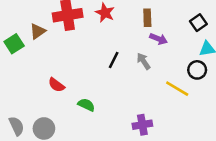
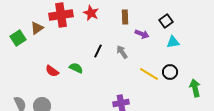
purple arrow: (159, 39) -> (142, 34), moved
black circle: (197, 70) -> (170, 72), moved
green semicircle: (86, 105) -> (76, 68), moved

